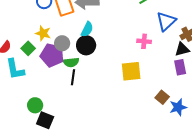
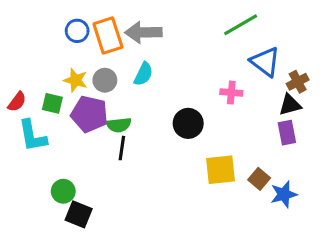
blue triangle: (166, 21) -> (265, 62), turned -40
gray circle: (62, 43) -> (105, 80), moved
black circle: (86, 45) -> (188, 123), moved
green square: (28, 48) -> (52, 103), turned -32
yellow square: (131, 71) -> (221, 170), moved

